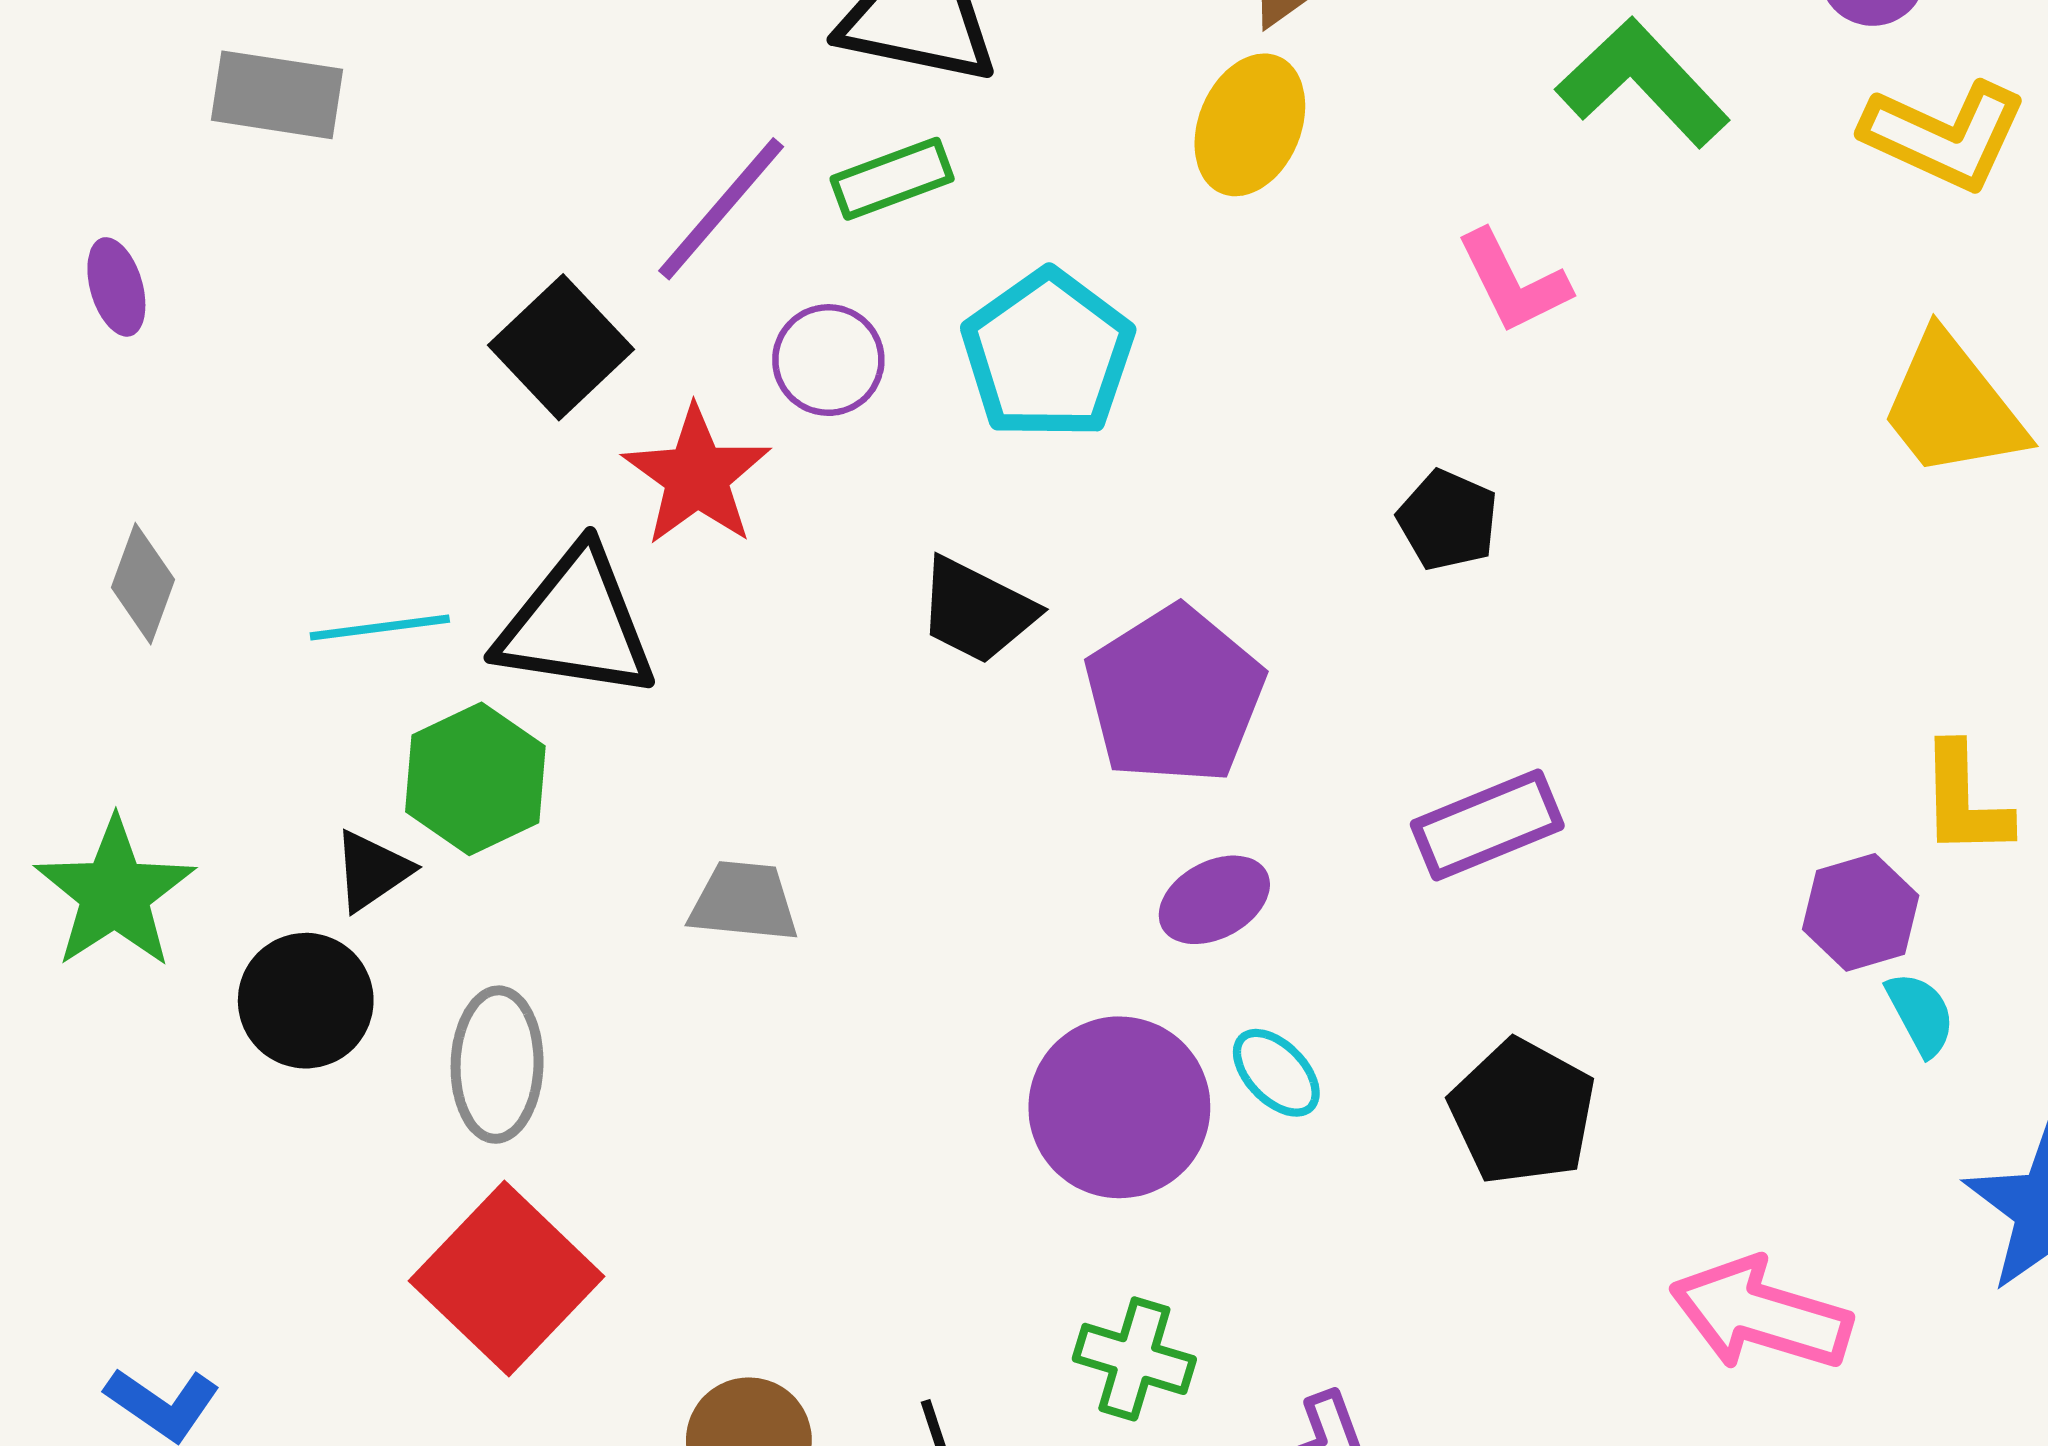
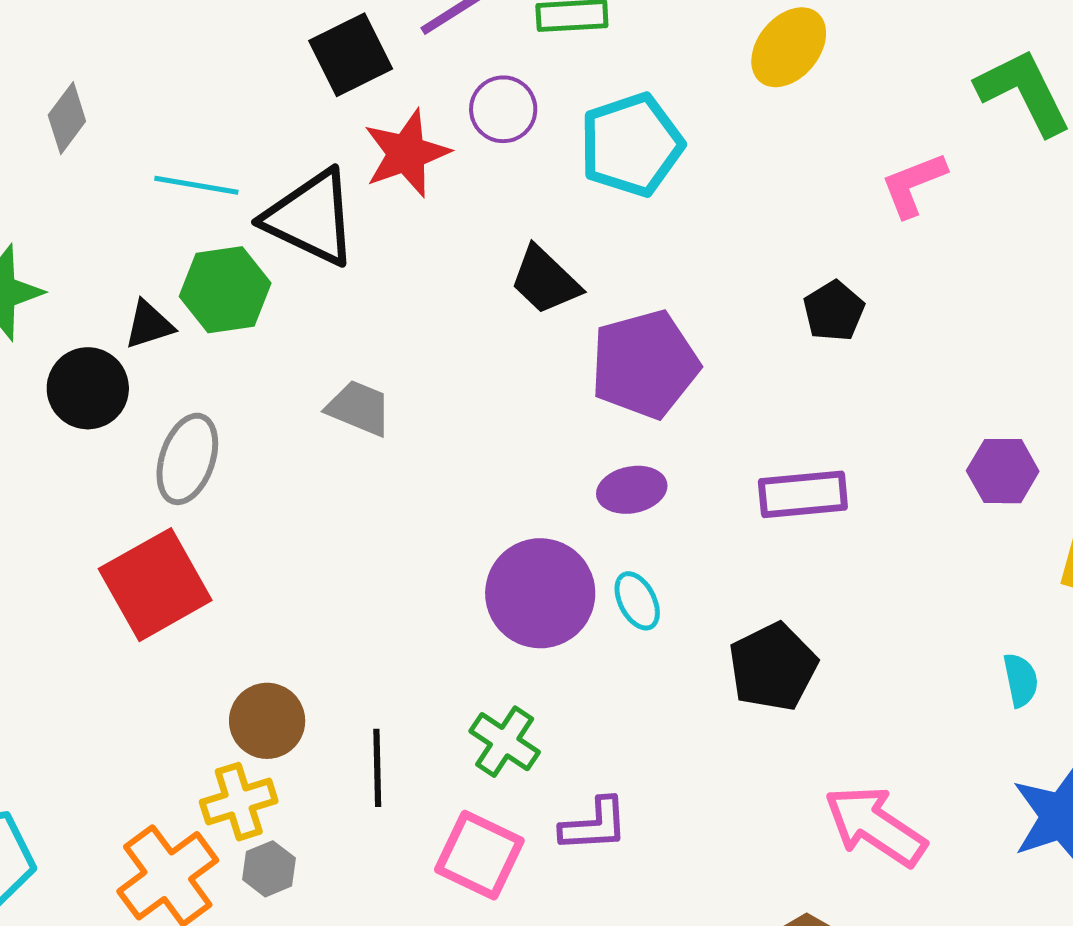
pink L-shape: (1513, 282) -> (914, 184), turned 78
purple hexagon: (1861, 912) -> (1003, 471), moved

